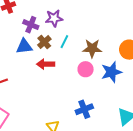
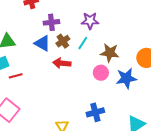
purple star: (54, 18) -> (90, 21), moved
purple cross: (31, 25) -> (51, 22), turned -35
blue triangle: (24, 46) -> (42, 43), turned 30

